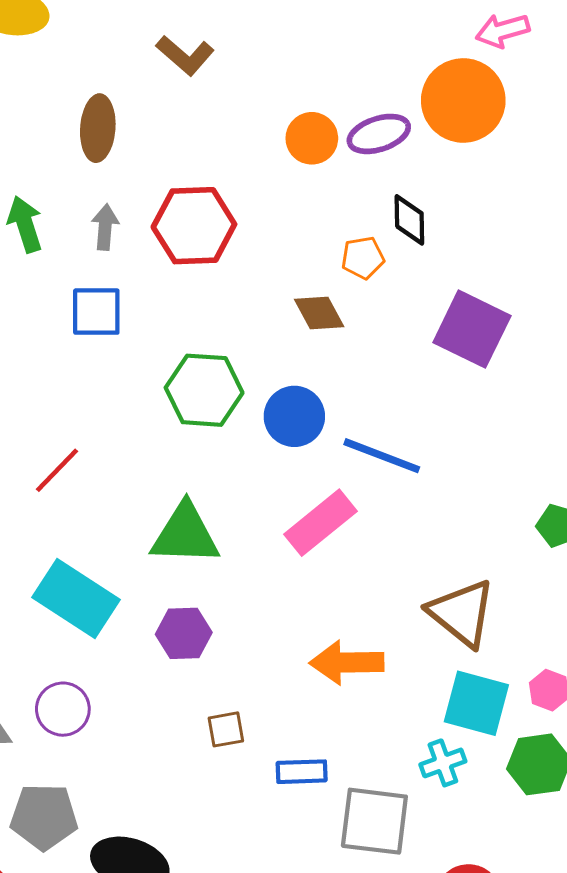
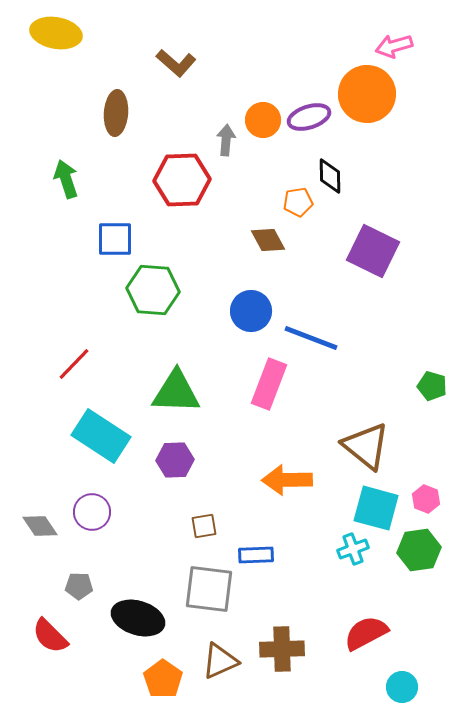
gray arrow: (105, 227) -> (226, 140), moved
green hexagon: (204, 390) -> (153, 290), moved
red line: (57, 470) -> (74, 364), moved
pink rectangle: (321, 523) -> (269, 384), turned -30
gray pentagon: (44, 817) -> (79, 586), size x0.6
gray square: (374, 821) -> (209, 589), moved

